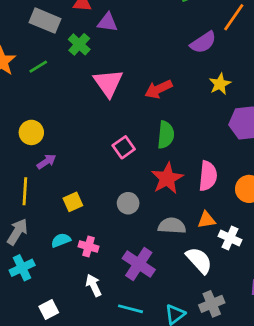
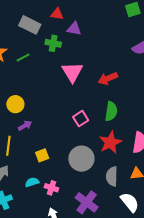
green cross: (79, 44) -> (53, 43), turned -35
gray circle: (128, 203) -> (81, 159), size x1.6
gray semicircle: (172, 226) -> (112, 176), turned -96

